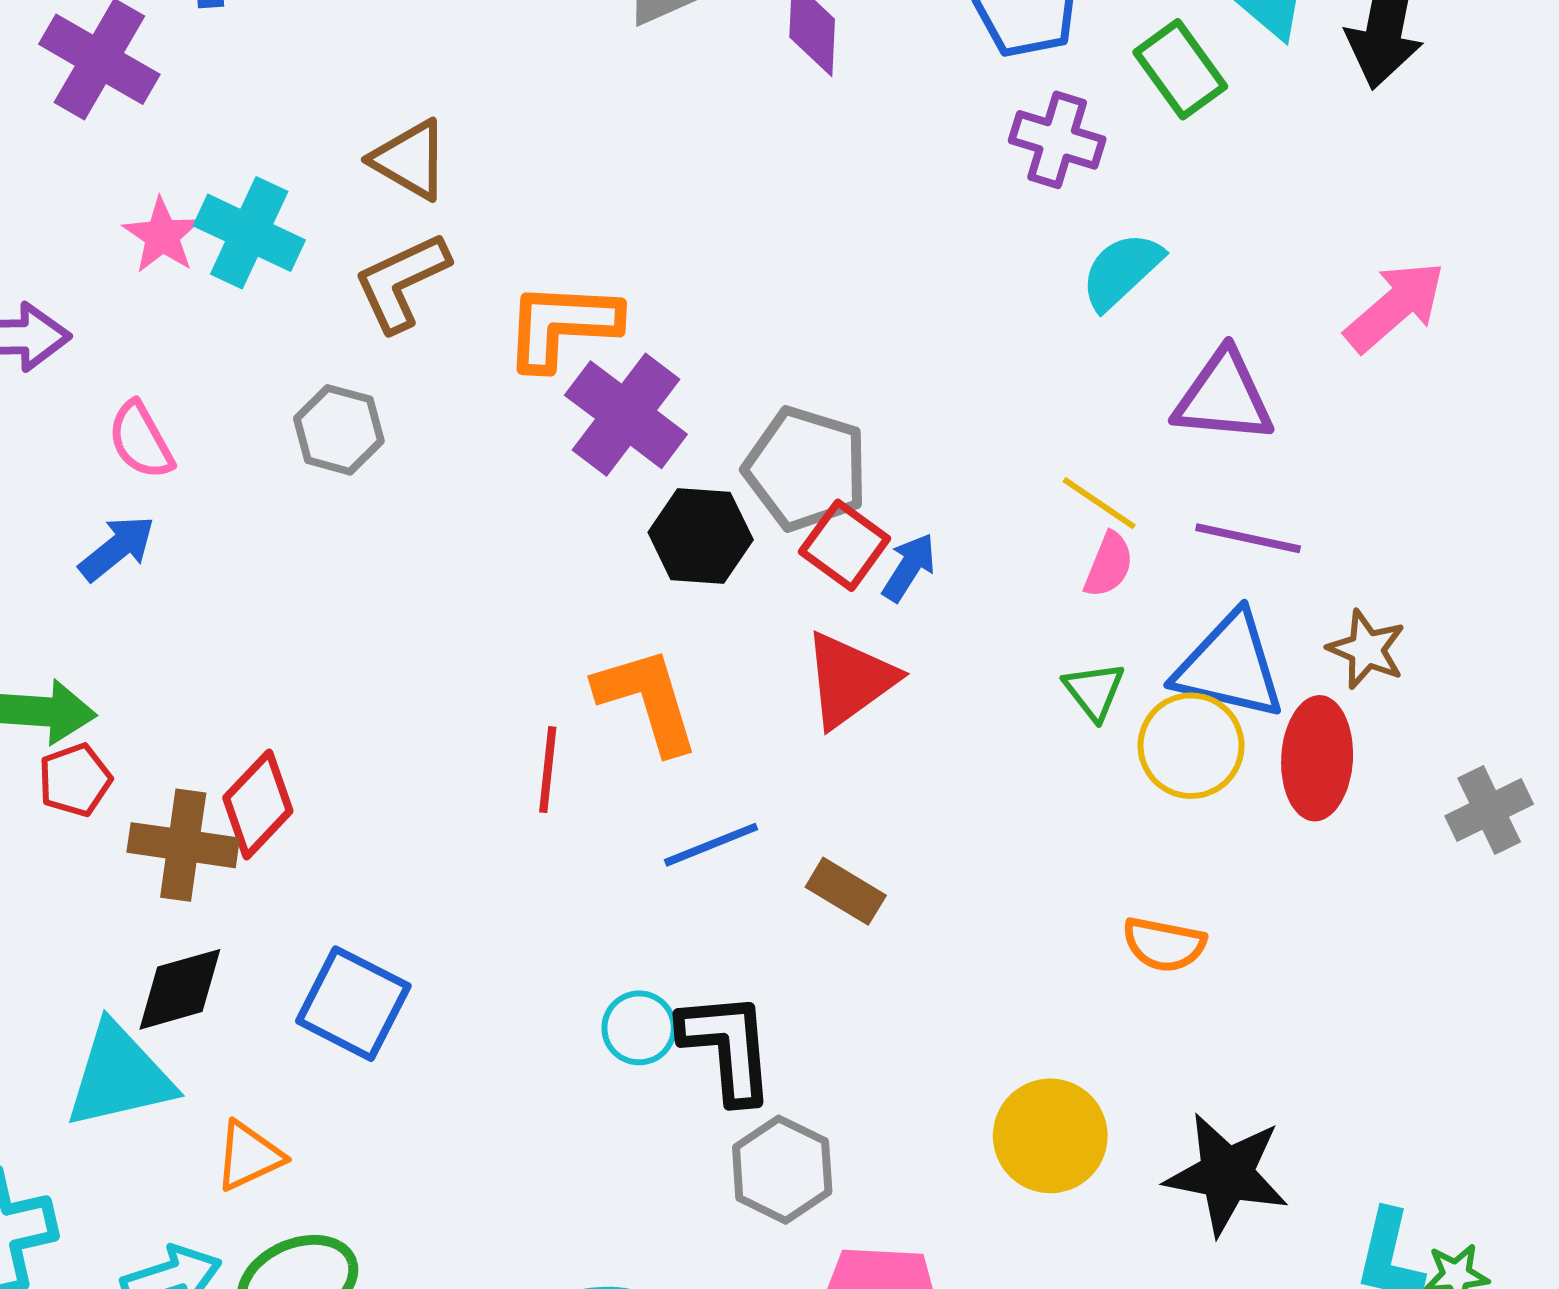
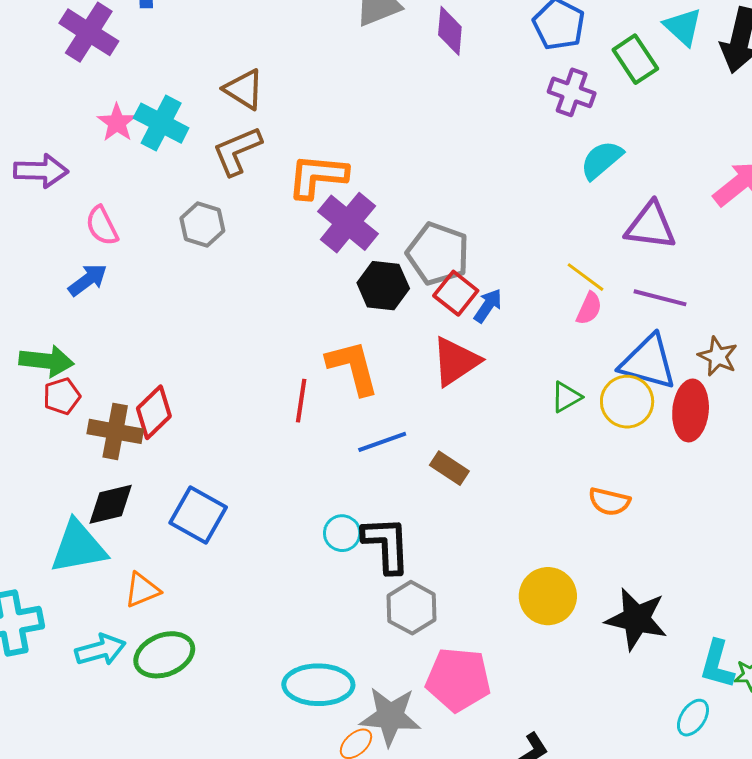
green triangle: (1094, 691) -> (566, 397), moved, turned 36

